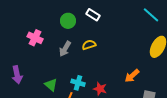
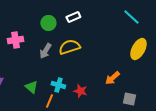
white rectangle: (93, 15) -> (73, 17), turned -56
pink cross: (35, 38) -> (15, 40), turned -35
yellow semicircle: (89, 45) -> (69, 47), size x1.5

